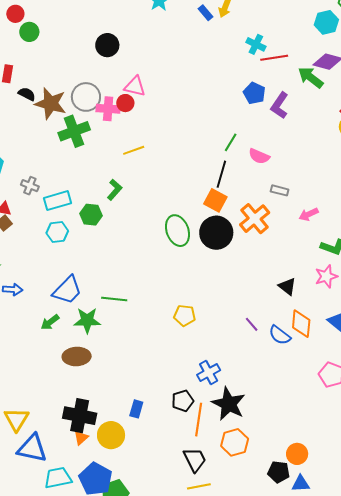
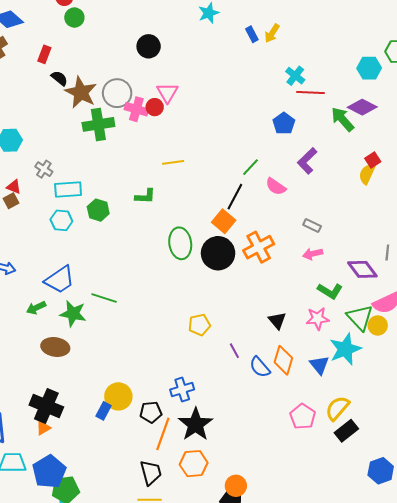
pink triangle: (135, 86) -> (167, 93), turned 35
purple L-shape: (280, 105) -> (307, 161), moved
yellow line: (134, 150) -> (173, 162), moved
green L-shape: (114, 190) -> (145, 196), moved, turned 40
gray rectangle: (280, 190) -> (312, 226), moved
yellow pentagon: (185, 315) -> (199, 325), moved, turned -30
yellow circle: (111, 435) -> (118, 396), moved
orange circle: (297, 454) -> (236, 486), moved

